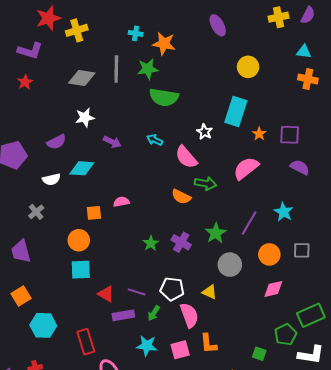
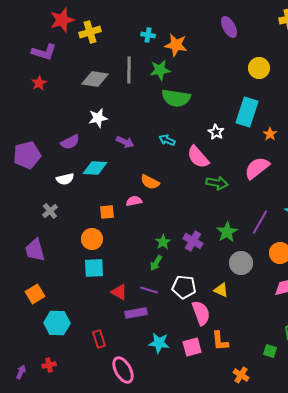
orange semicircle: (181, 197) -> (150, 182), moved
green arrow: (154, 313) -> (156, 263), moved
red rectangle: (86, 342) -> (99, 339), size x0.7

